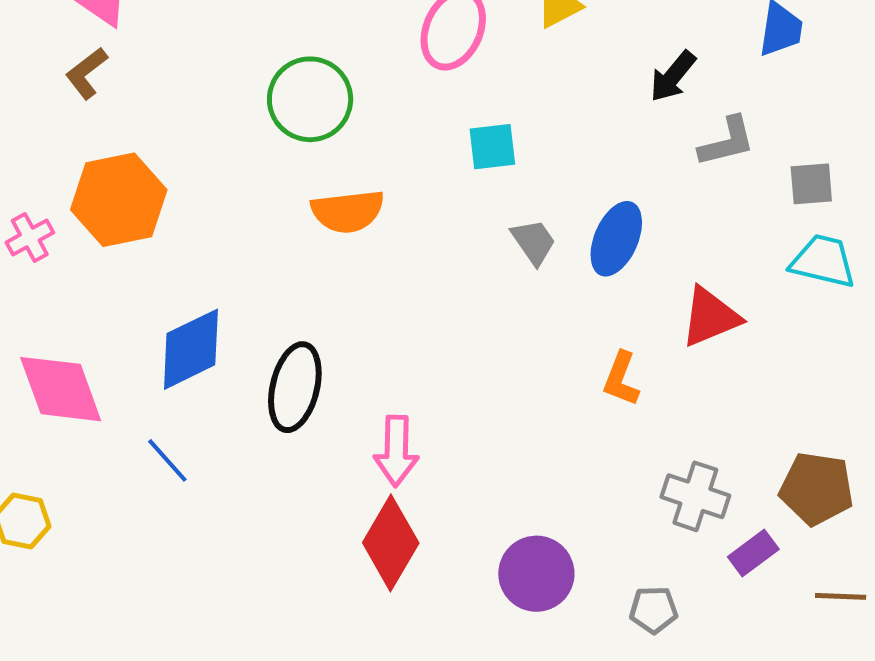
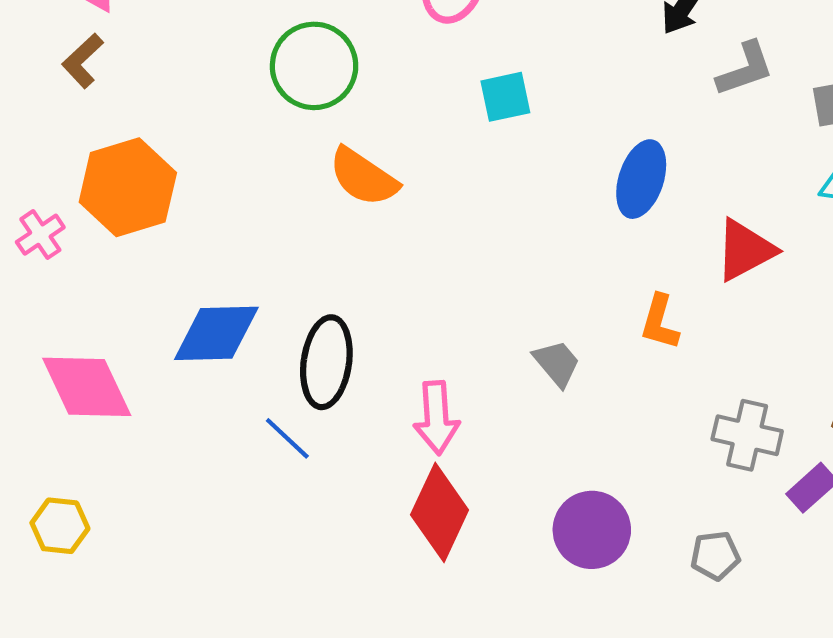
orange semicircle: (348, 211) -> (363, 177), turned 46
gray trapezoid: (534, 242) -> (557, 363), moved
blue diamond: (191, 349) -> (216, 333), turned 30
blue line: (167, 460) -> (287, 438), moved

